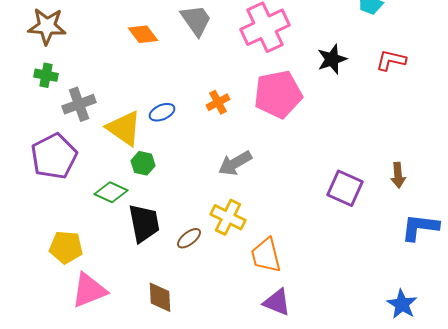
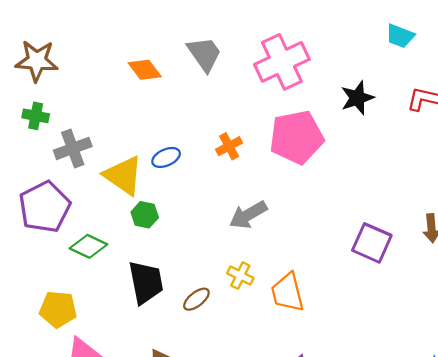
green diamond: (111, 192) -> (88, 246), moved
yellow cross: (228, 217) -> (240, 276), size x0.7
orange trapezoid: (266, 255) -> (288, 292), moved

